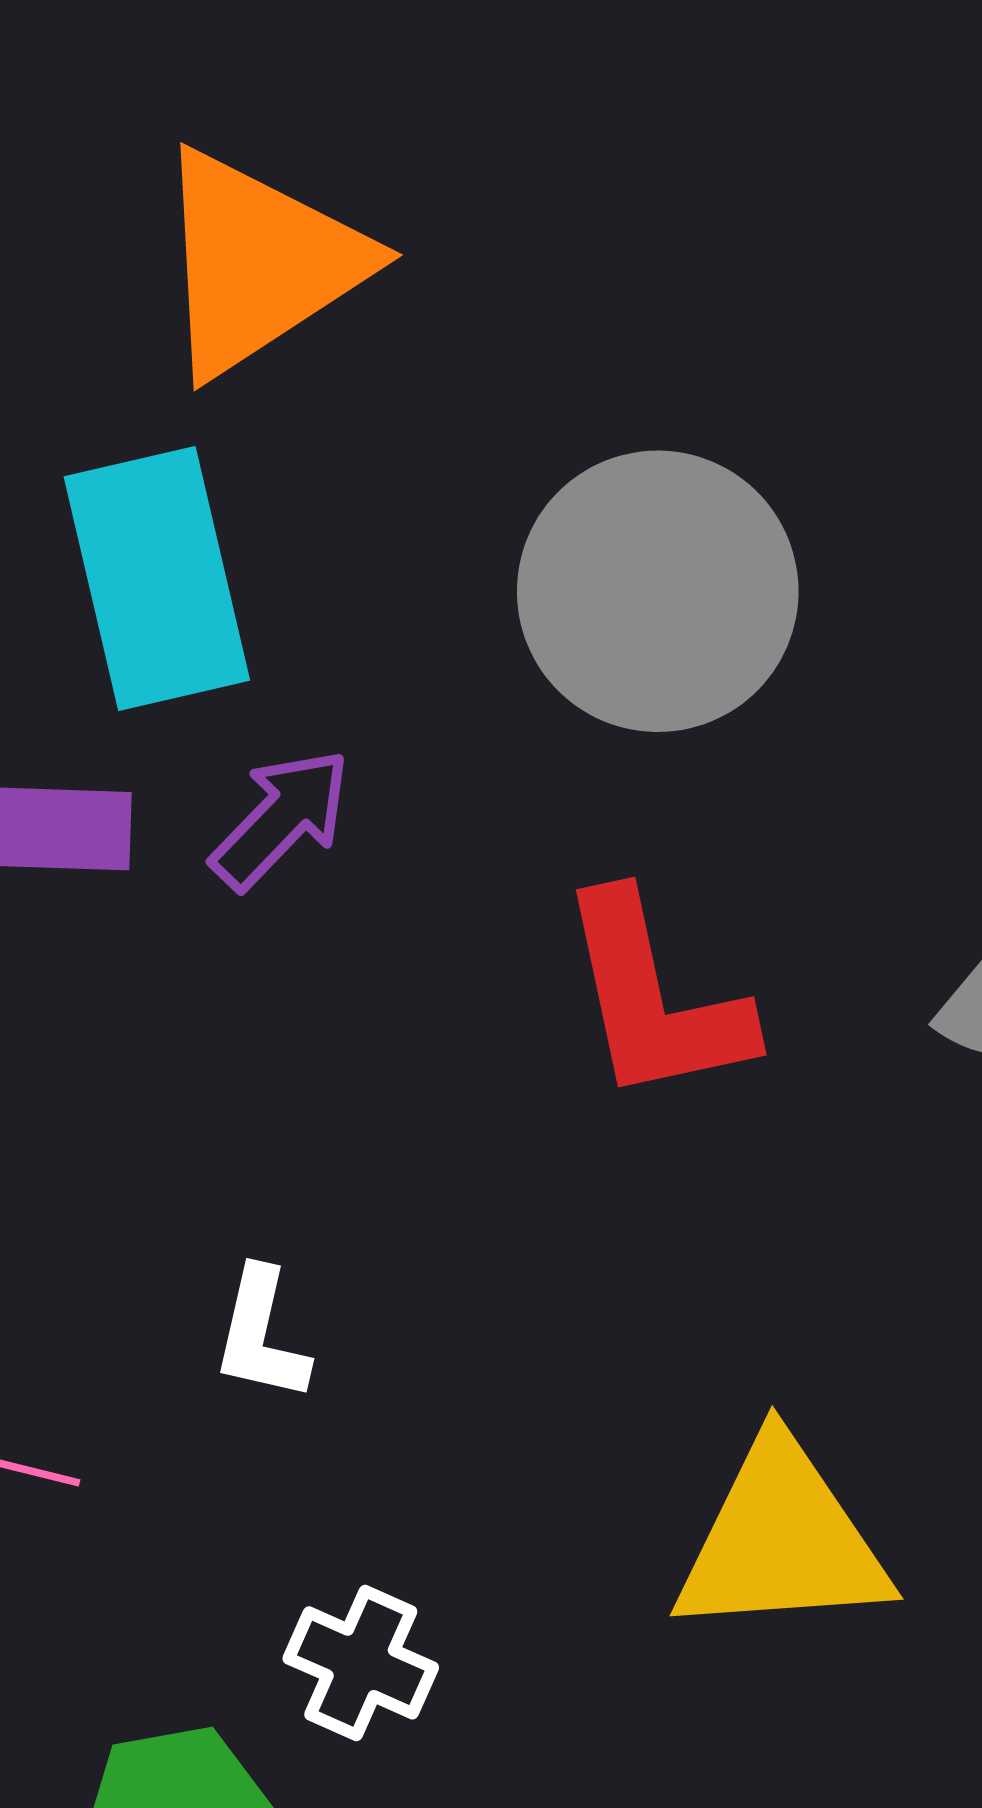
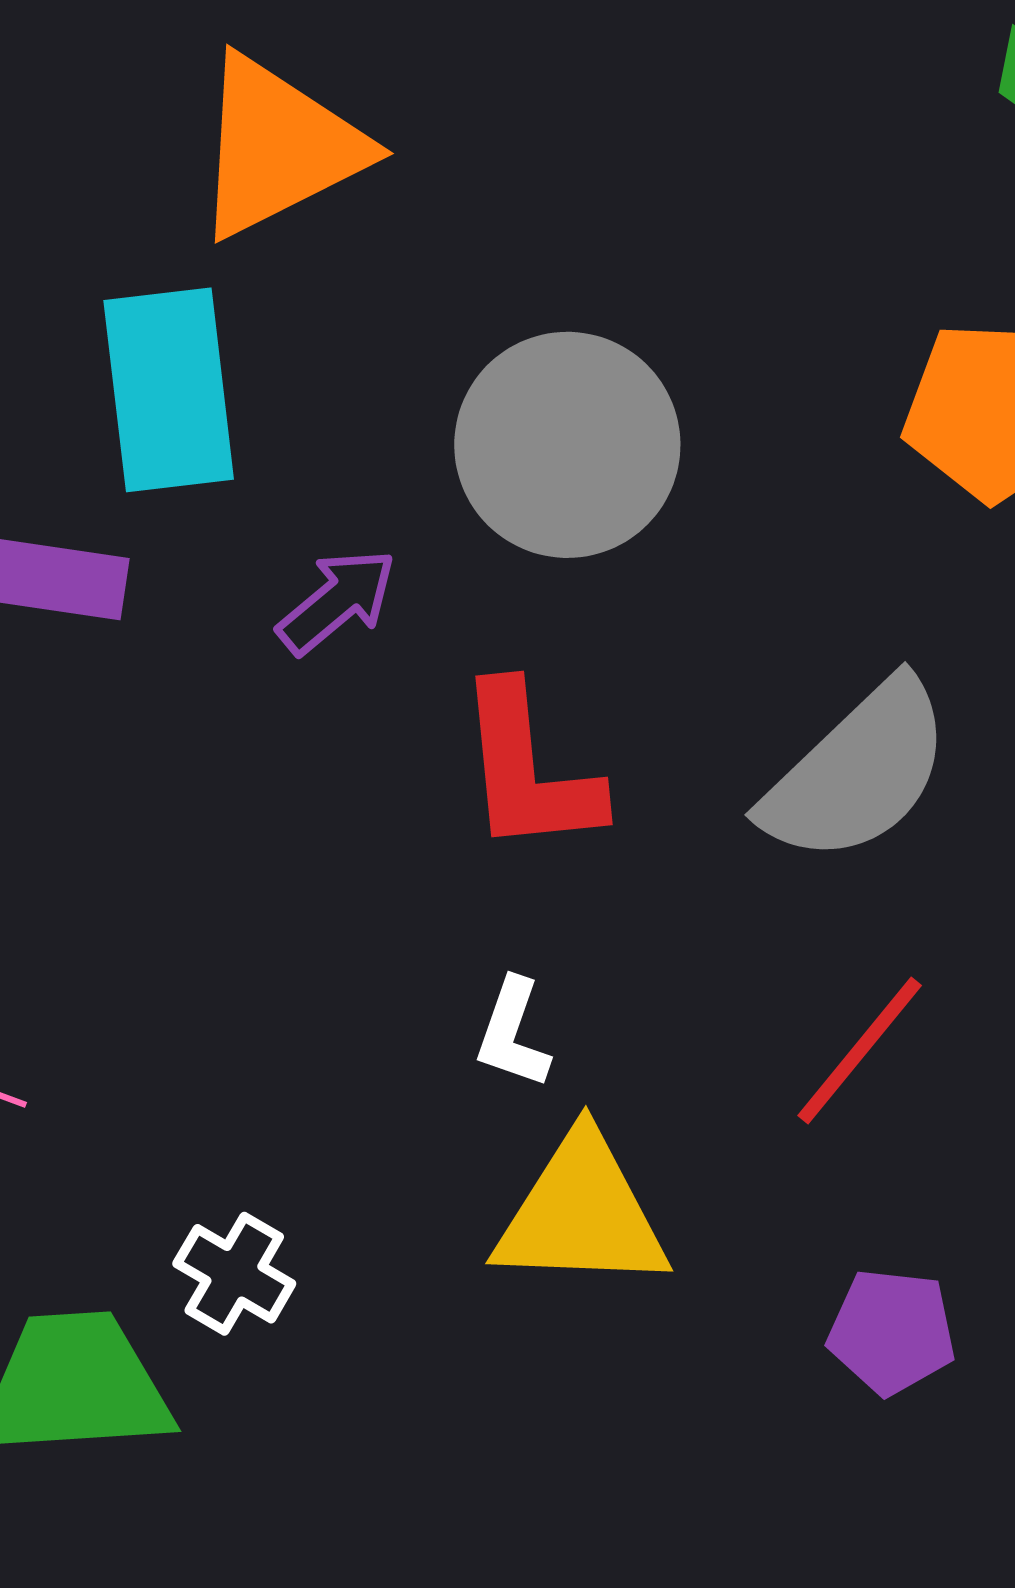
purple arrow: (281, 819) -> (337, 601), moved
white L-shape: (261, 1335) -> (513, 1033), moved

